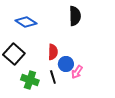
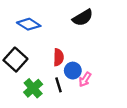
black semicircle: (75, 16) -> (83, 18), turned 60
green cross: (30, 80) -> (33, 88), turned 30

